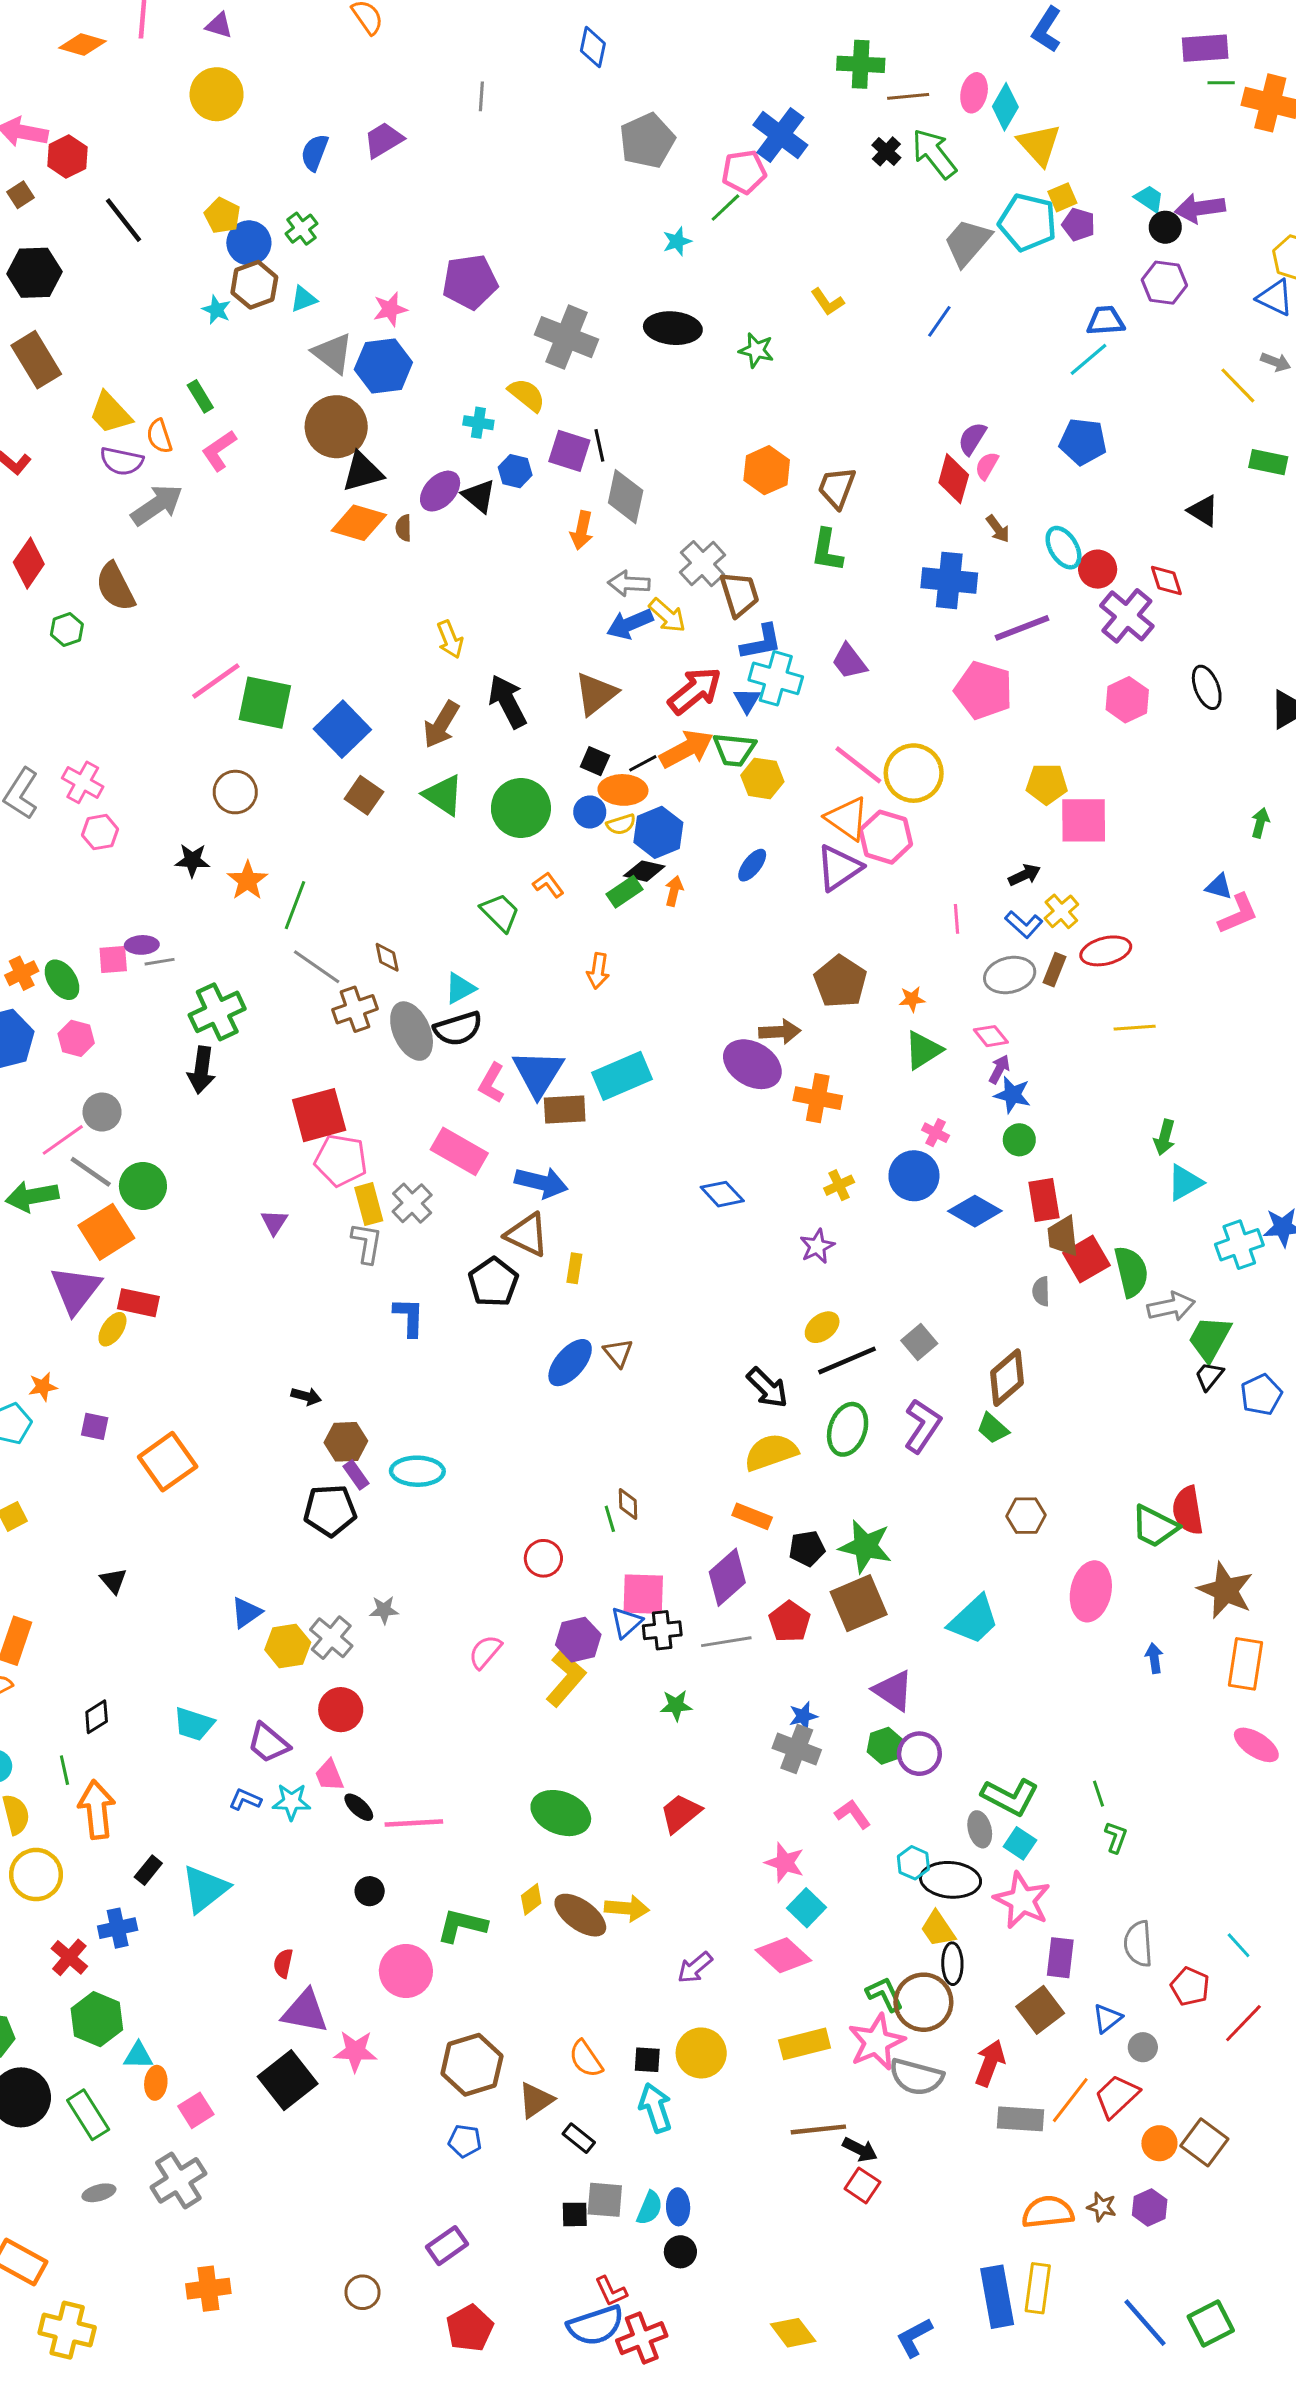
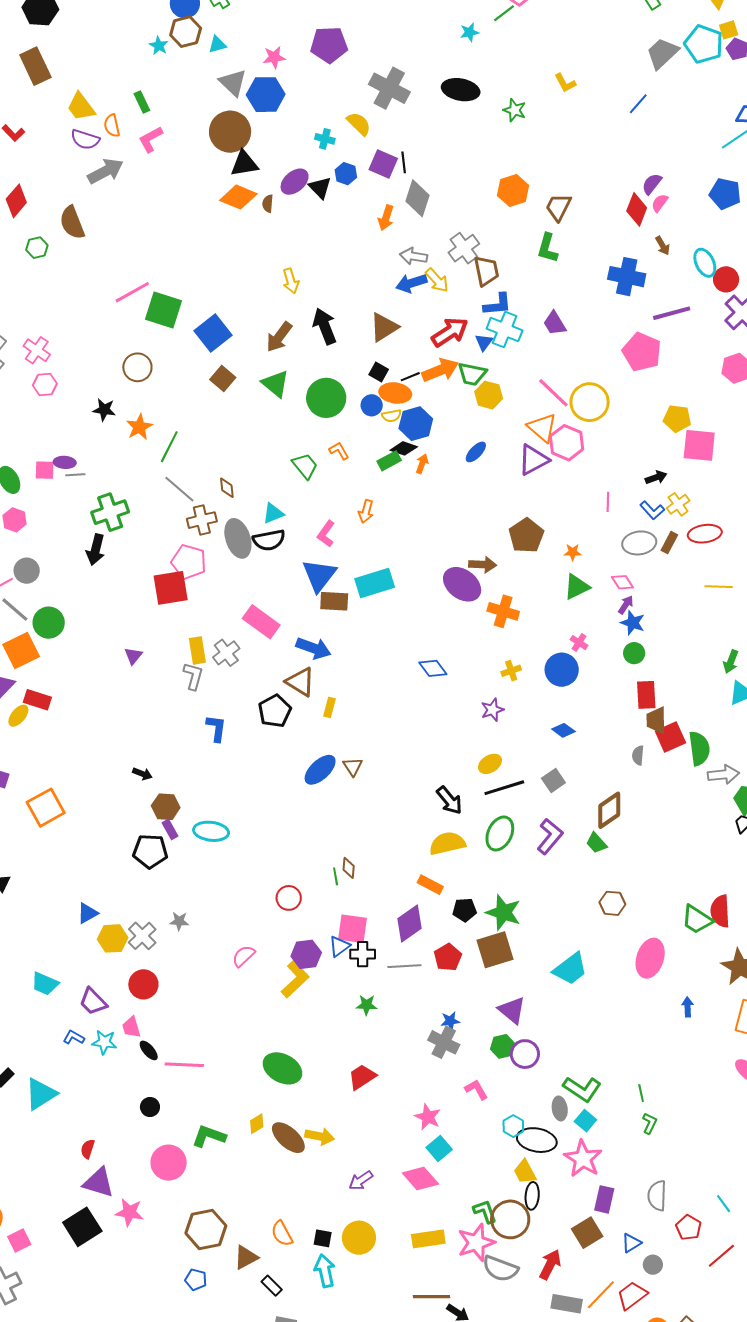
pink L-shape: (492, 1083) -> (326, 534), moved
pink pentagon: (341, 1160) -> (189, 562), moved
blue diamond: (975, 1211) -> (563, 730), moved, size x0.7

